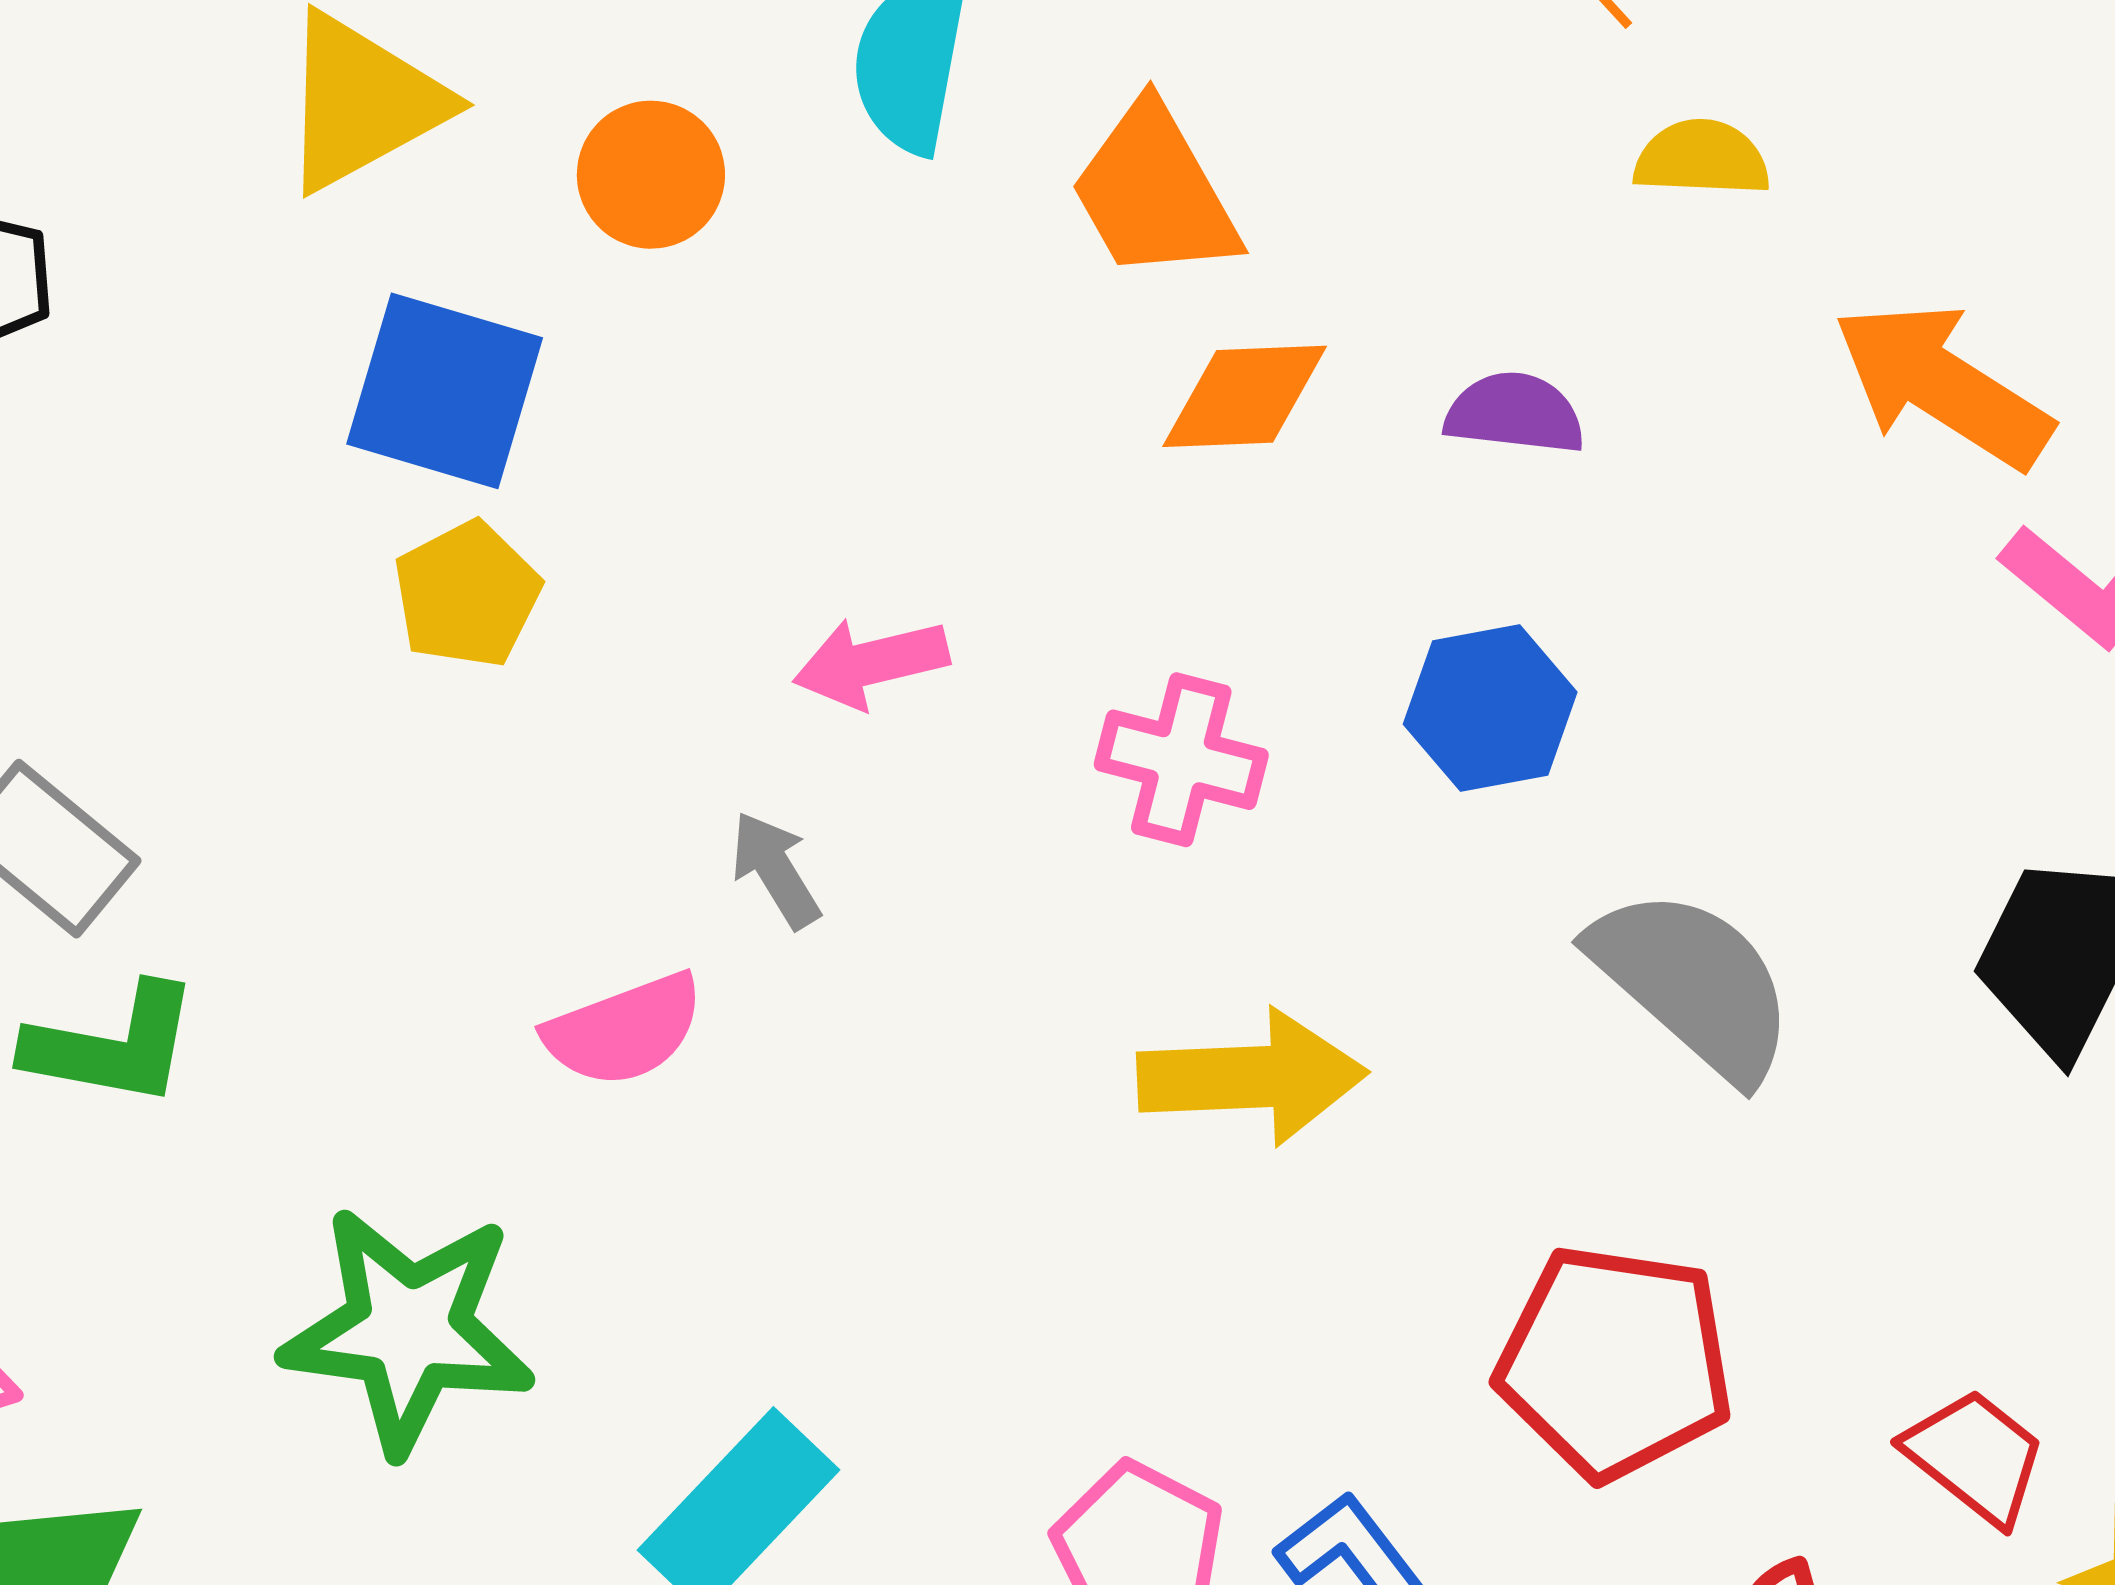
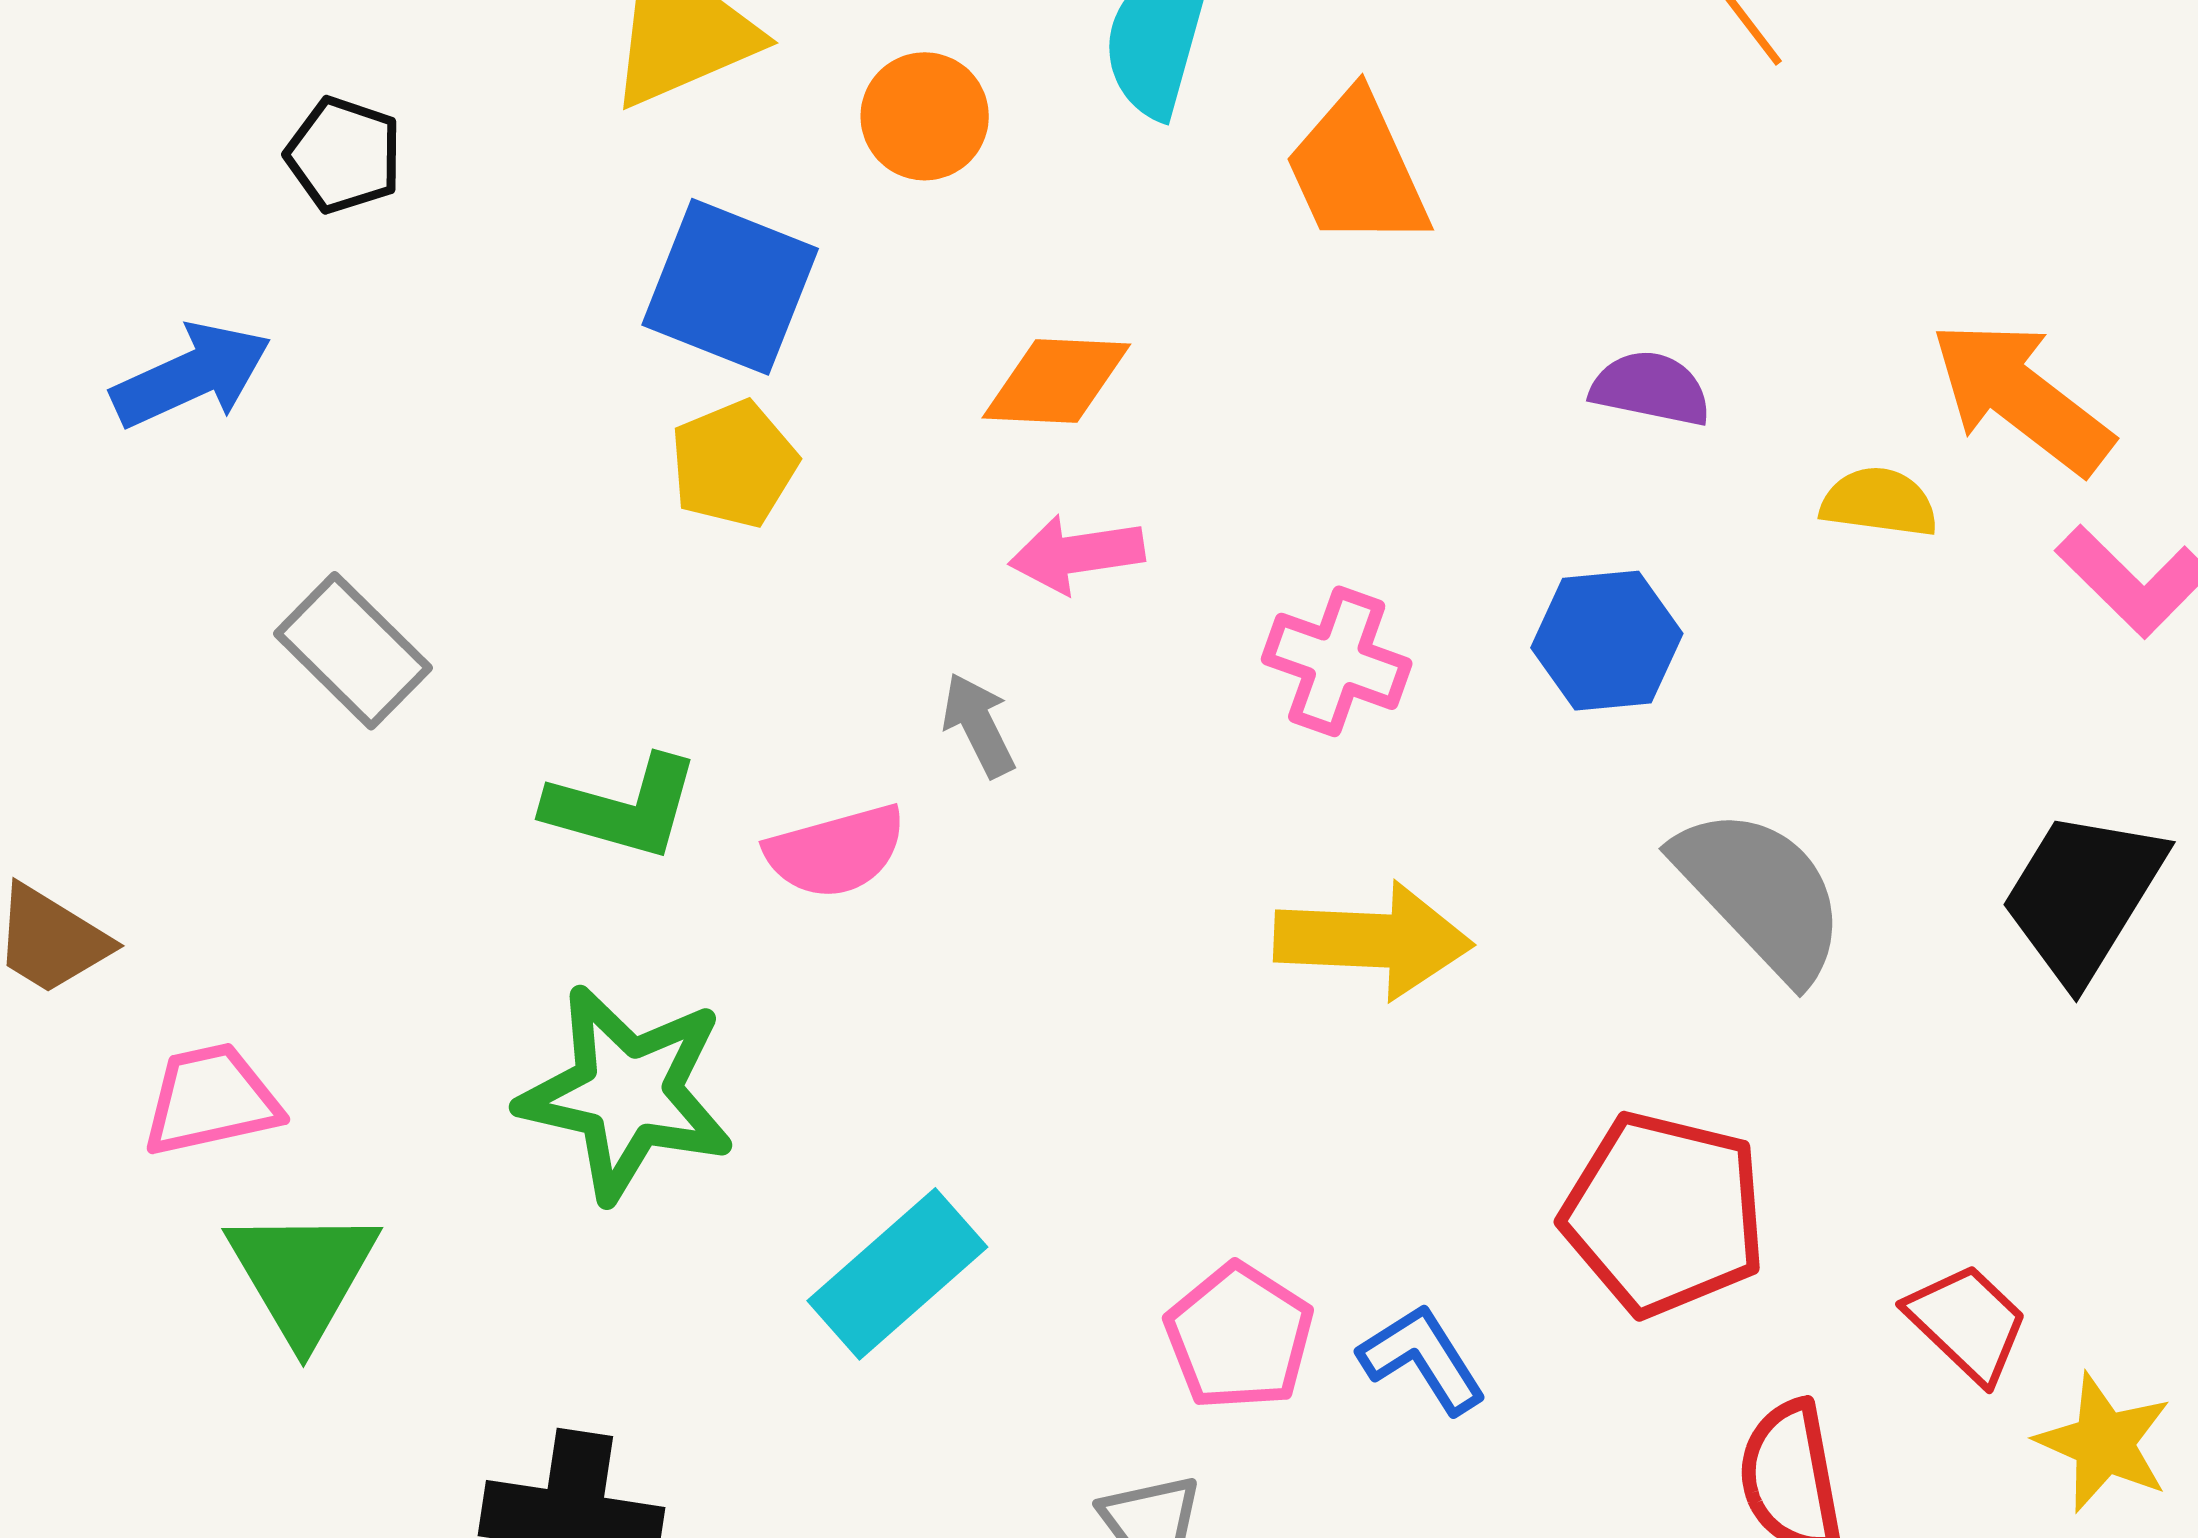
yellow semicircle: (1702, 158) -> (1879, 502), moved
orange diamond: (1245, 396) -> (1056, 381), moved
green L-shape: (112, 1045) -> (623, 808), moved

